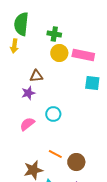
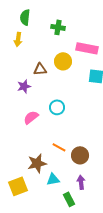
green semicircle: (21, 24) -> (25, 17), size x0.7
yellow circle: (59, 53) -> (63, 61), moved
purple star: (28, 93) -> (24, 86), moved

